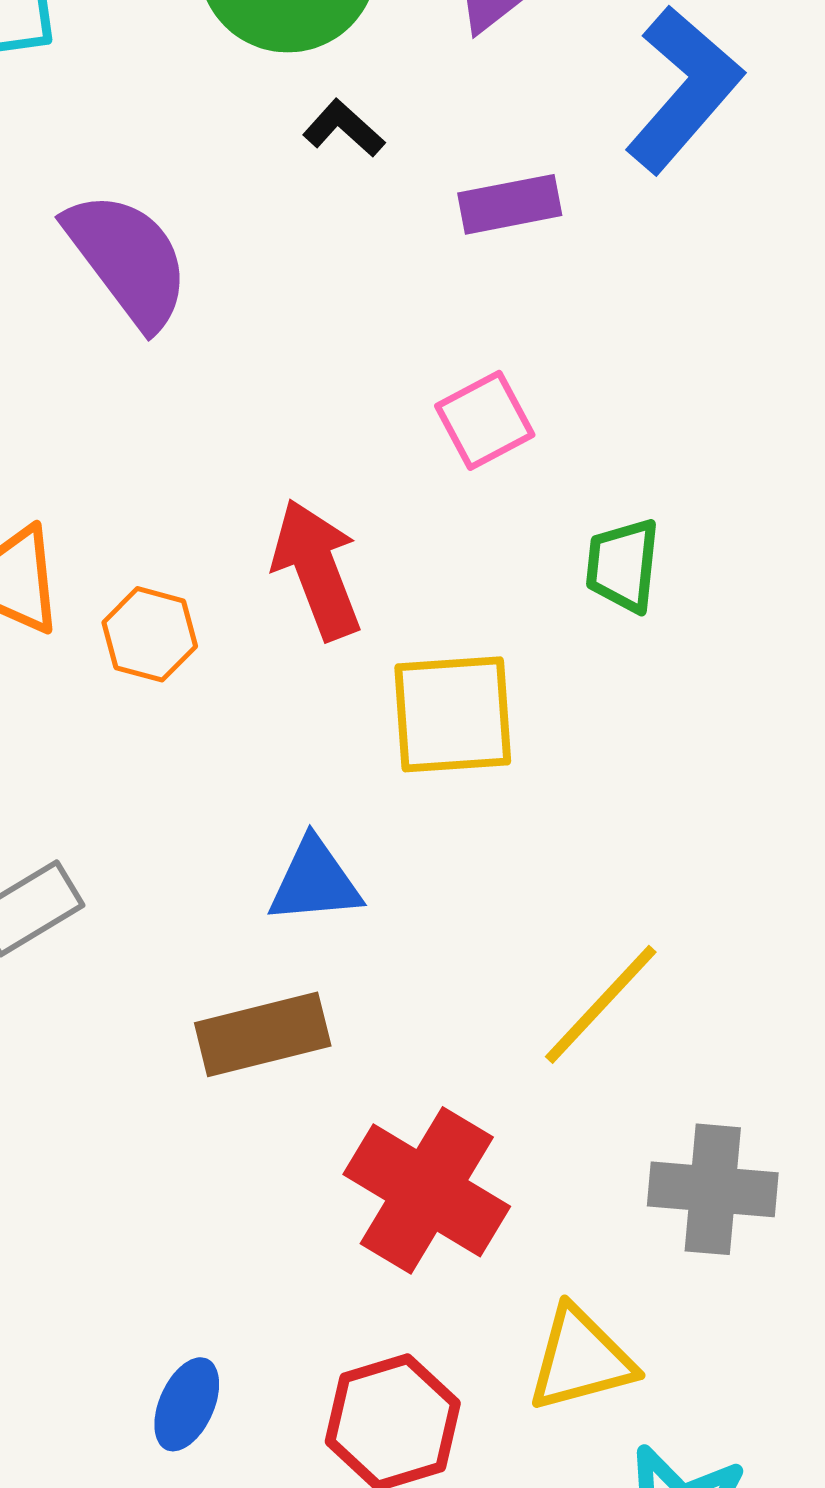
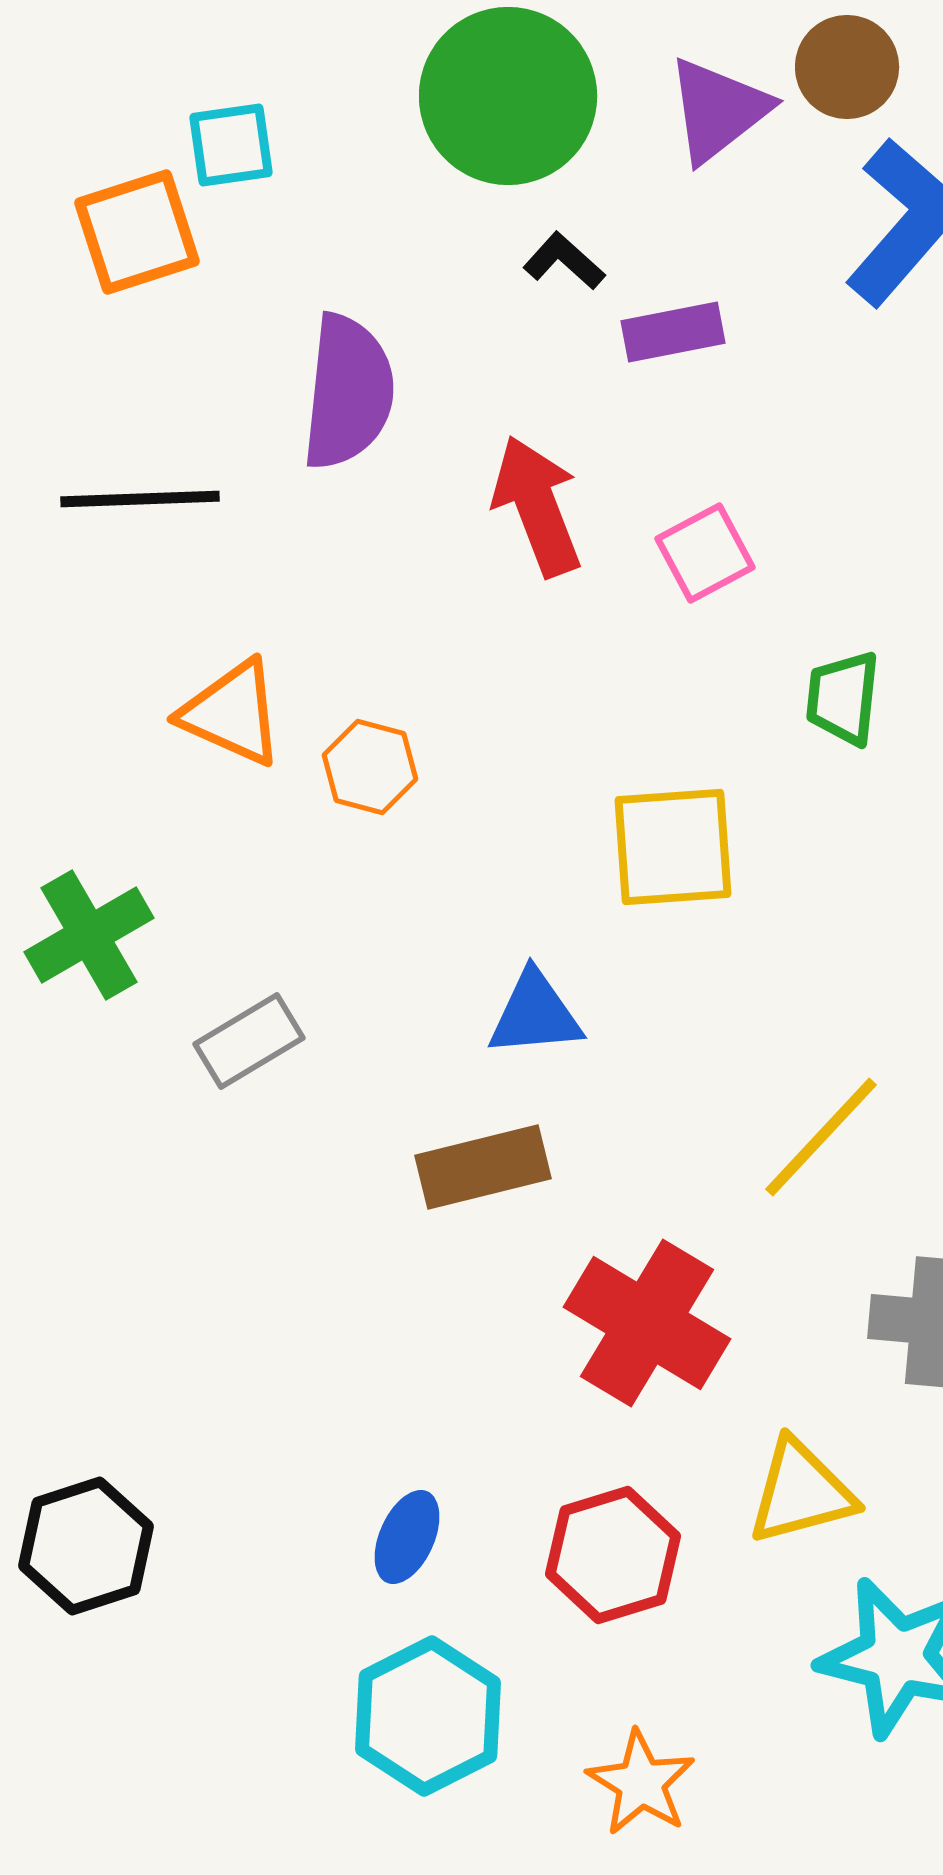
purple rectangle: (510, 204) -> (673, 332), moved
purple semicircle: (128, 259) -> (348, 392), turned 43
red arrow: (317, 569) -> (537, 506), moved

